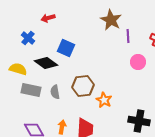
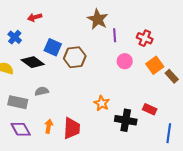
brown hexagon: (83, 86) -> (75, 57), moved
gray rectangle: (31, 90) -> (18, 102), moved
gray semicircle: (55, 92) -> (42, 91), turned 88
orange star: (104, 100) -> (102, 103), moved

